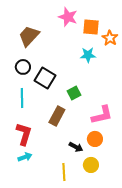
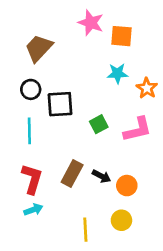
orange star: (110, 38) -> (147, 88), moved
black square: (45, 78) -> (60, 104), turned -35
pink L-shape: (102, 115) -> (137, 129), moved
brown rectangle: (57, 116) -> (72, 174), moved
black arrow: (76, 147) -> (101, 176), moved

